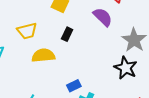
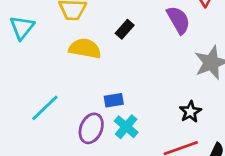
black star: (126, 68) -> (190, 112), moved, size x0.7

